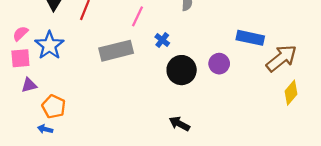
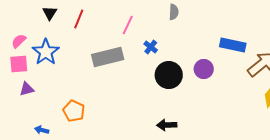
orange pentagon: (54, 107) -> (74, 111), moved
black arrow: (179, 124) -> (167, 125), turned -30

